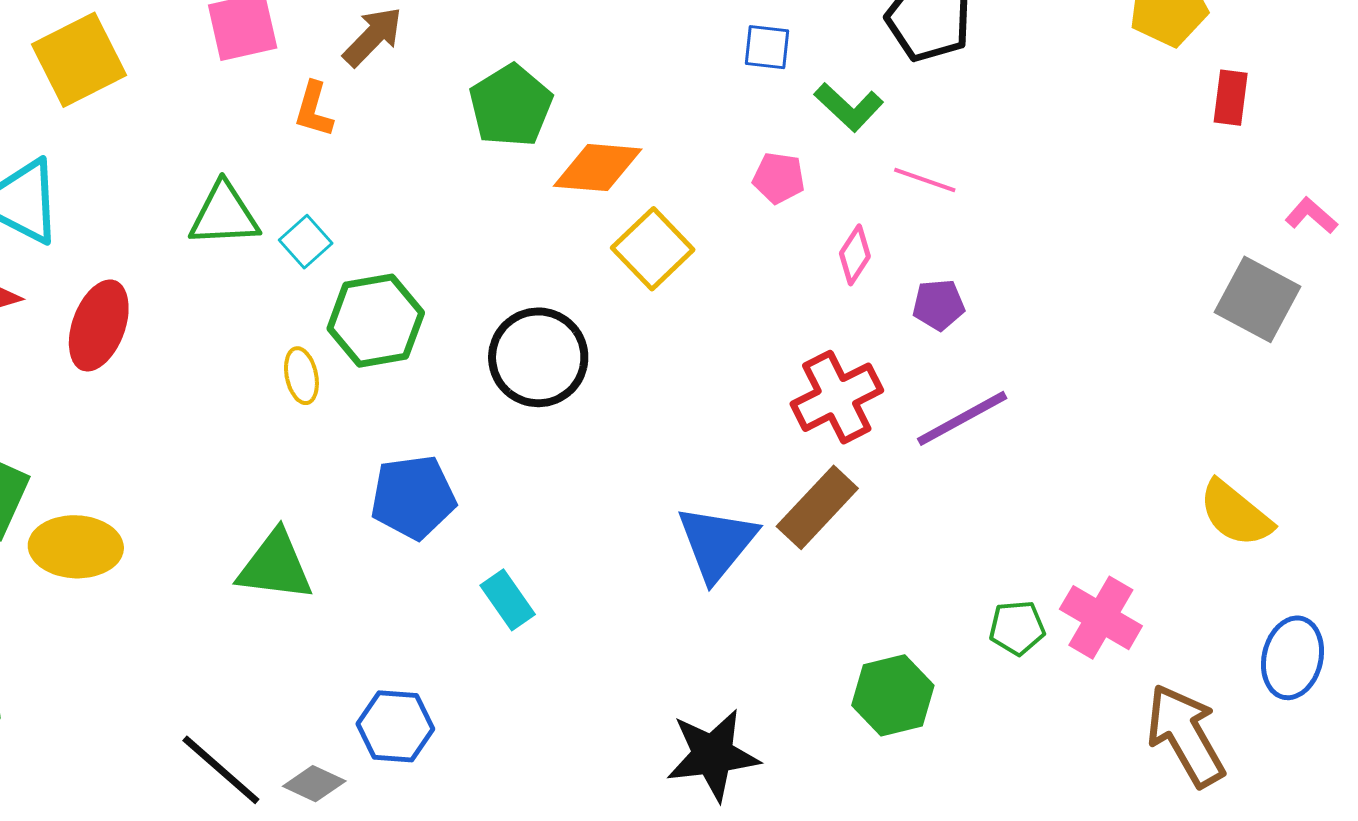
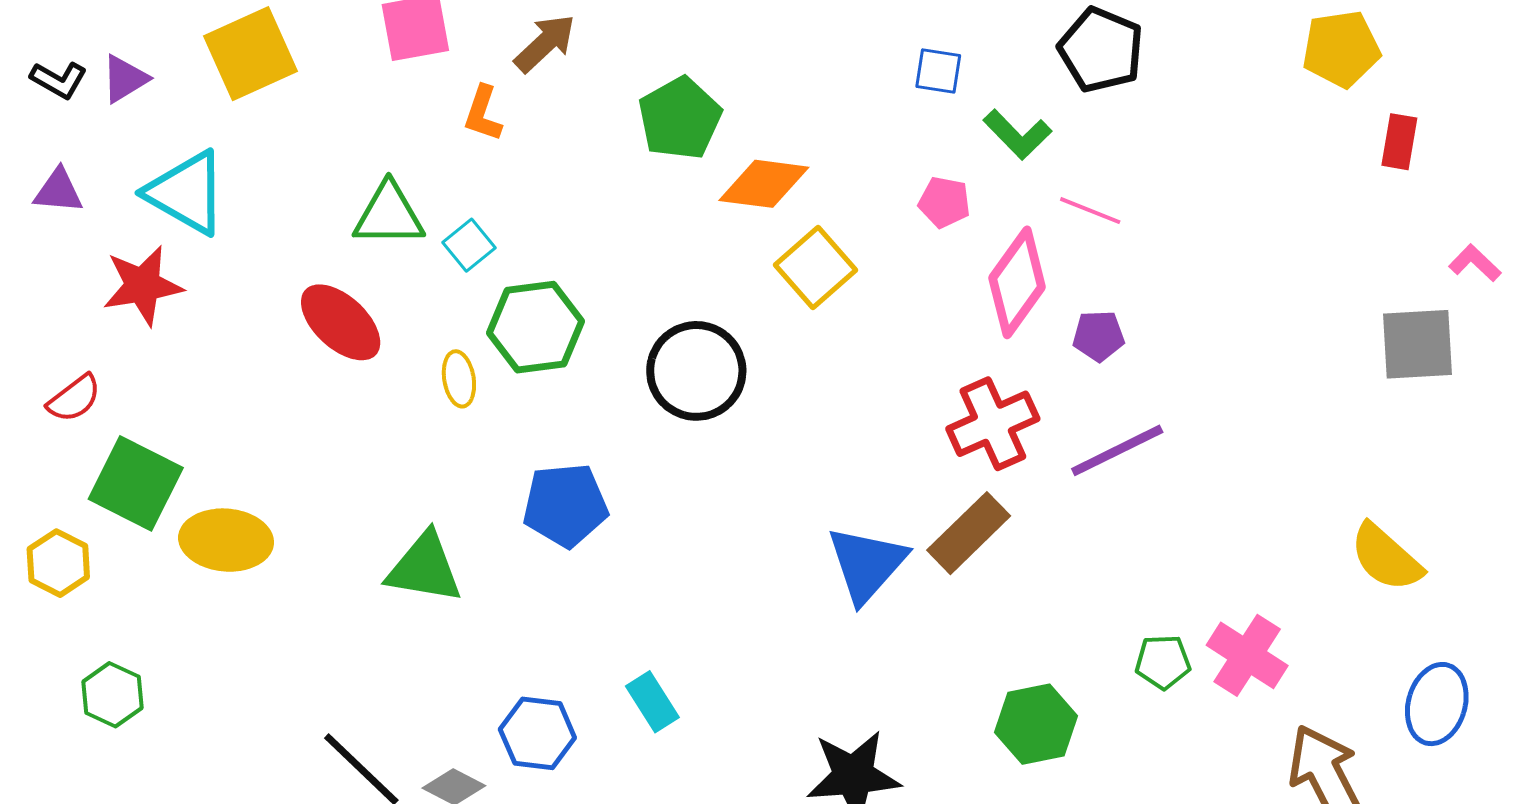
pink diamond: (855, 255) -> (1017, 282), size x1.8
gray square: (1257, 299) -> (1417, 344), turned -34
red ellipse: (99, 325) -> (341, 322), moved, turned -70
cyan rectangle: (508, 600) -> (652, 702), moved

